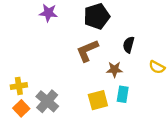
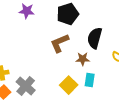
black semicircle: (129, 45) -> (95, 38), size x1.5
yellow square: (98, 100) -> (69, 85), turned -30

